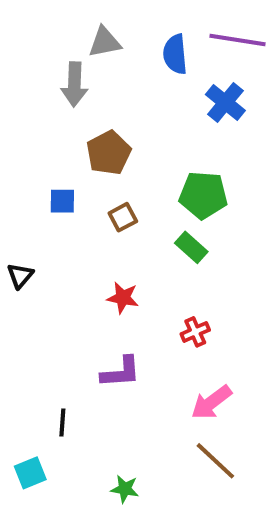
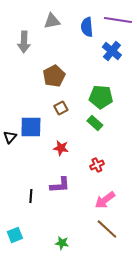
gray arrow: (74, 84) -> (24, 42), moved
blue square: (62, 201) -> (31, 127), moved, size x1.6
black line: (62, 423) -> (31, 196), moved

